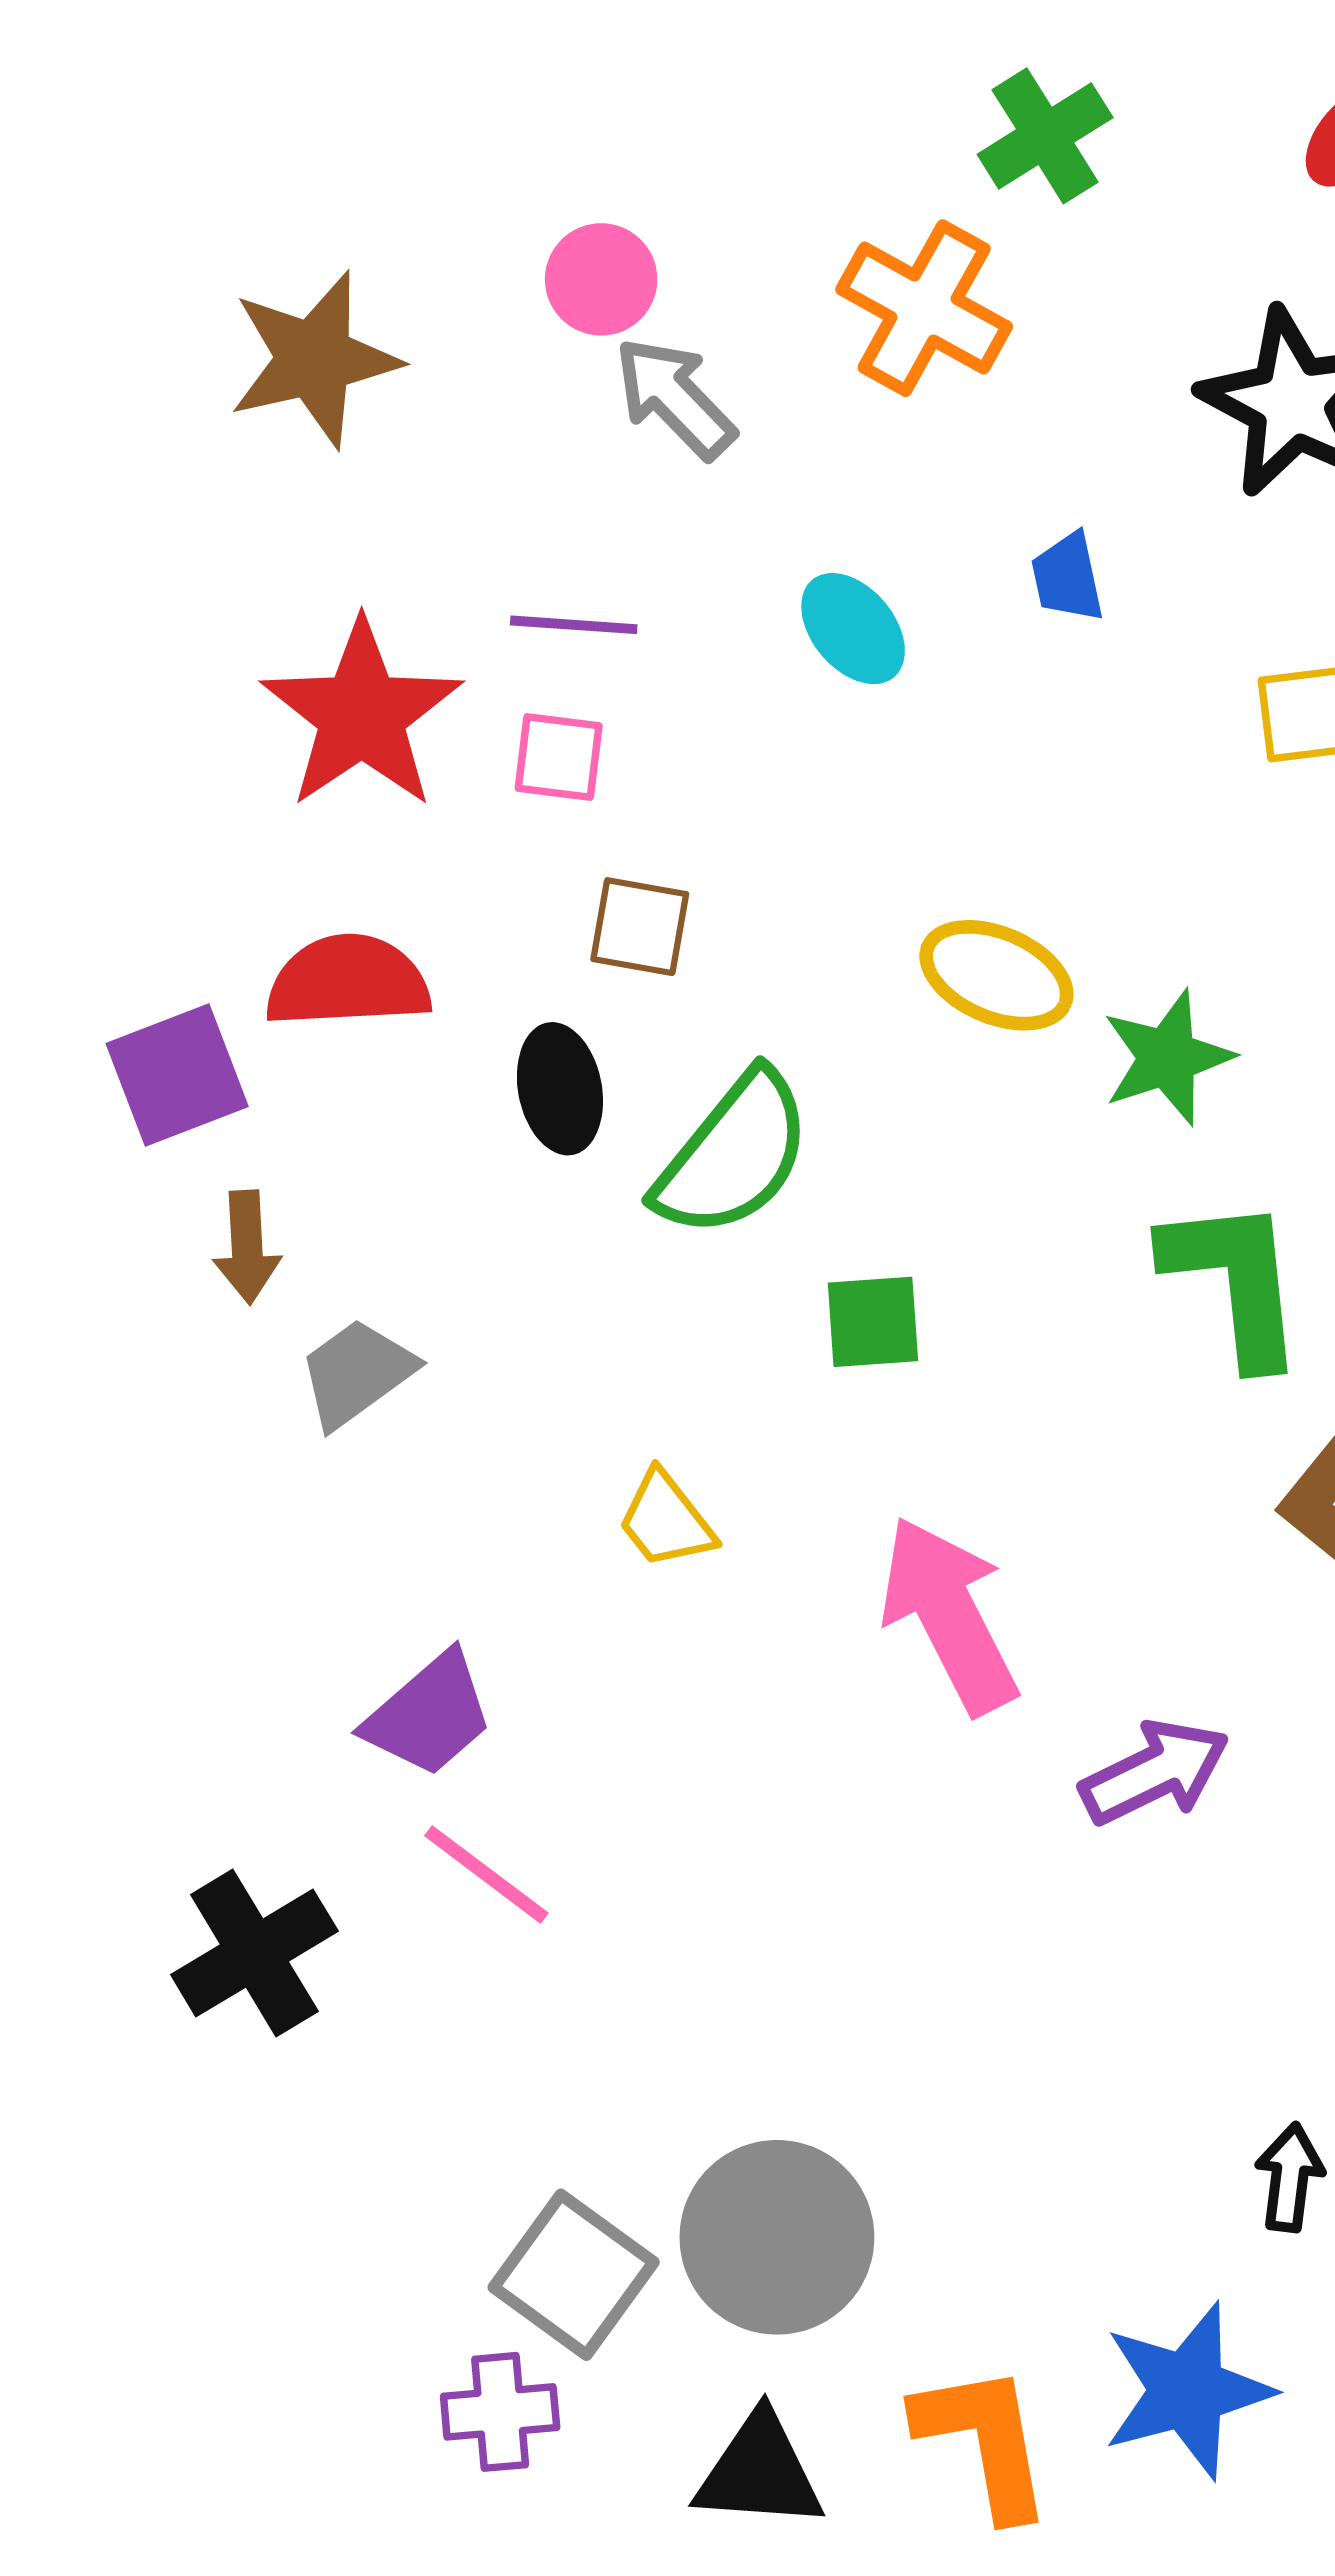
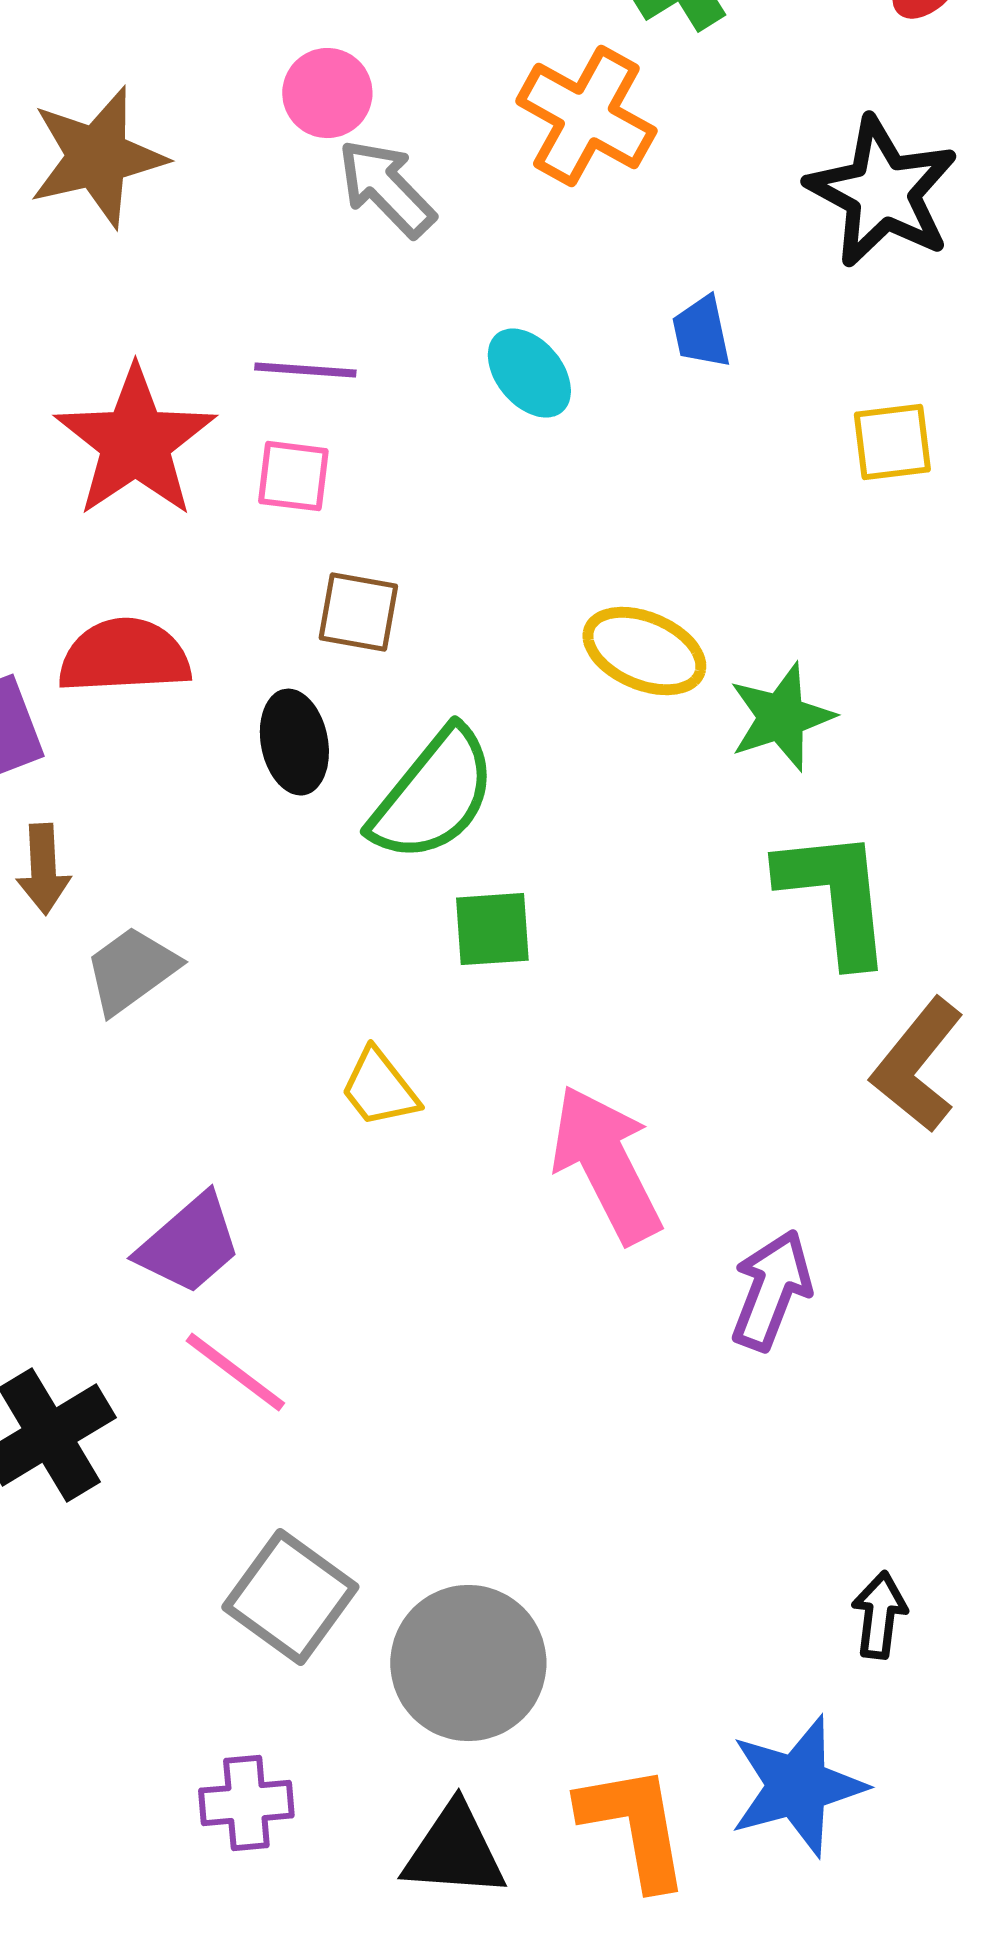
green square: (873, 1322) -> (492, 929), moved
purple arrow: (1155, 1772) -> (771, 1290), turned -43
gray square: (574, 2275) -> (290, 1597), moved

